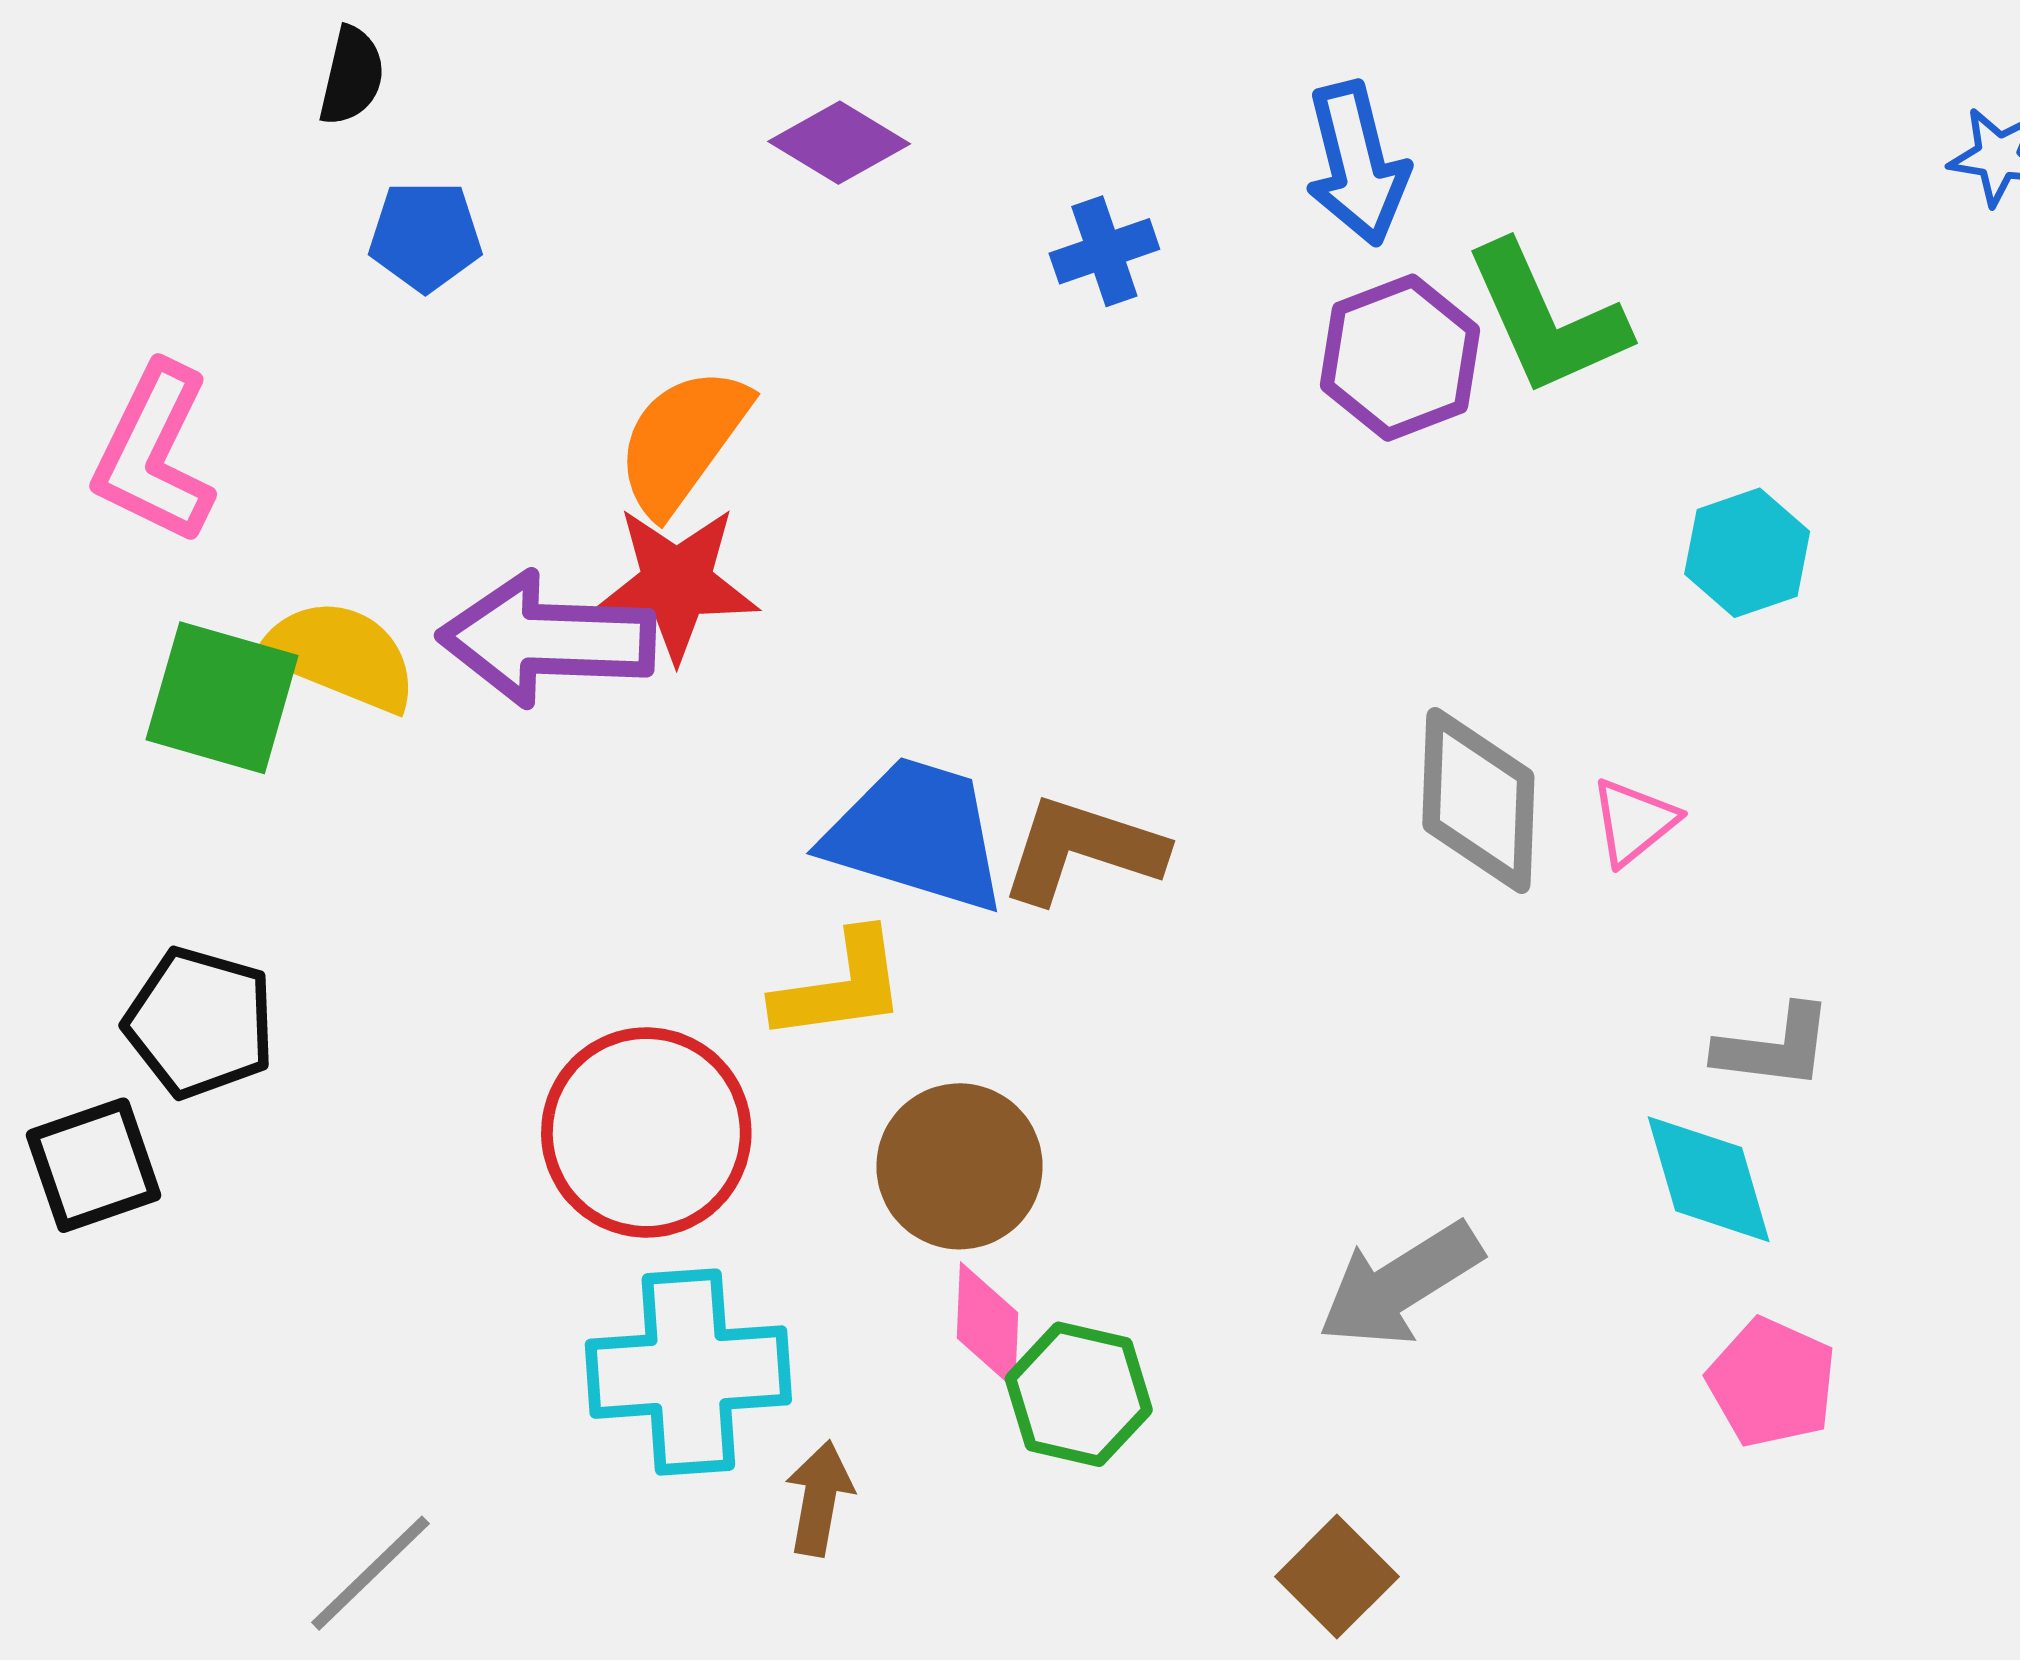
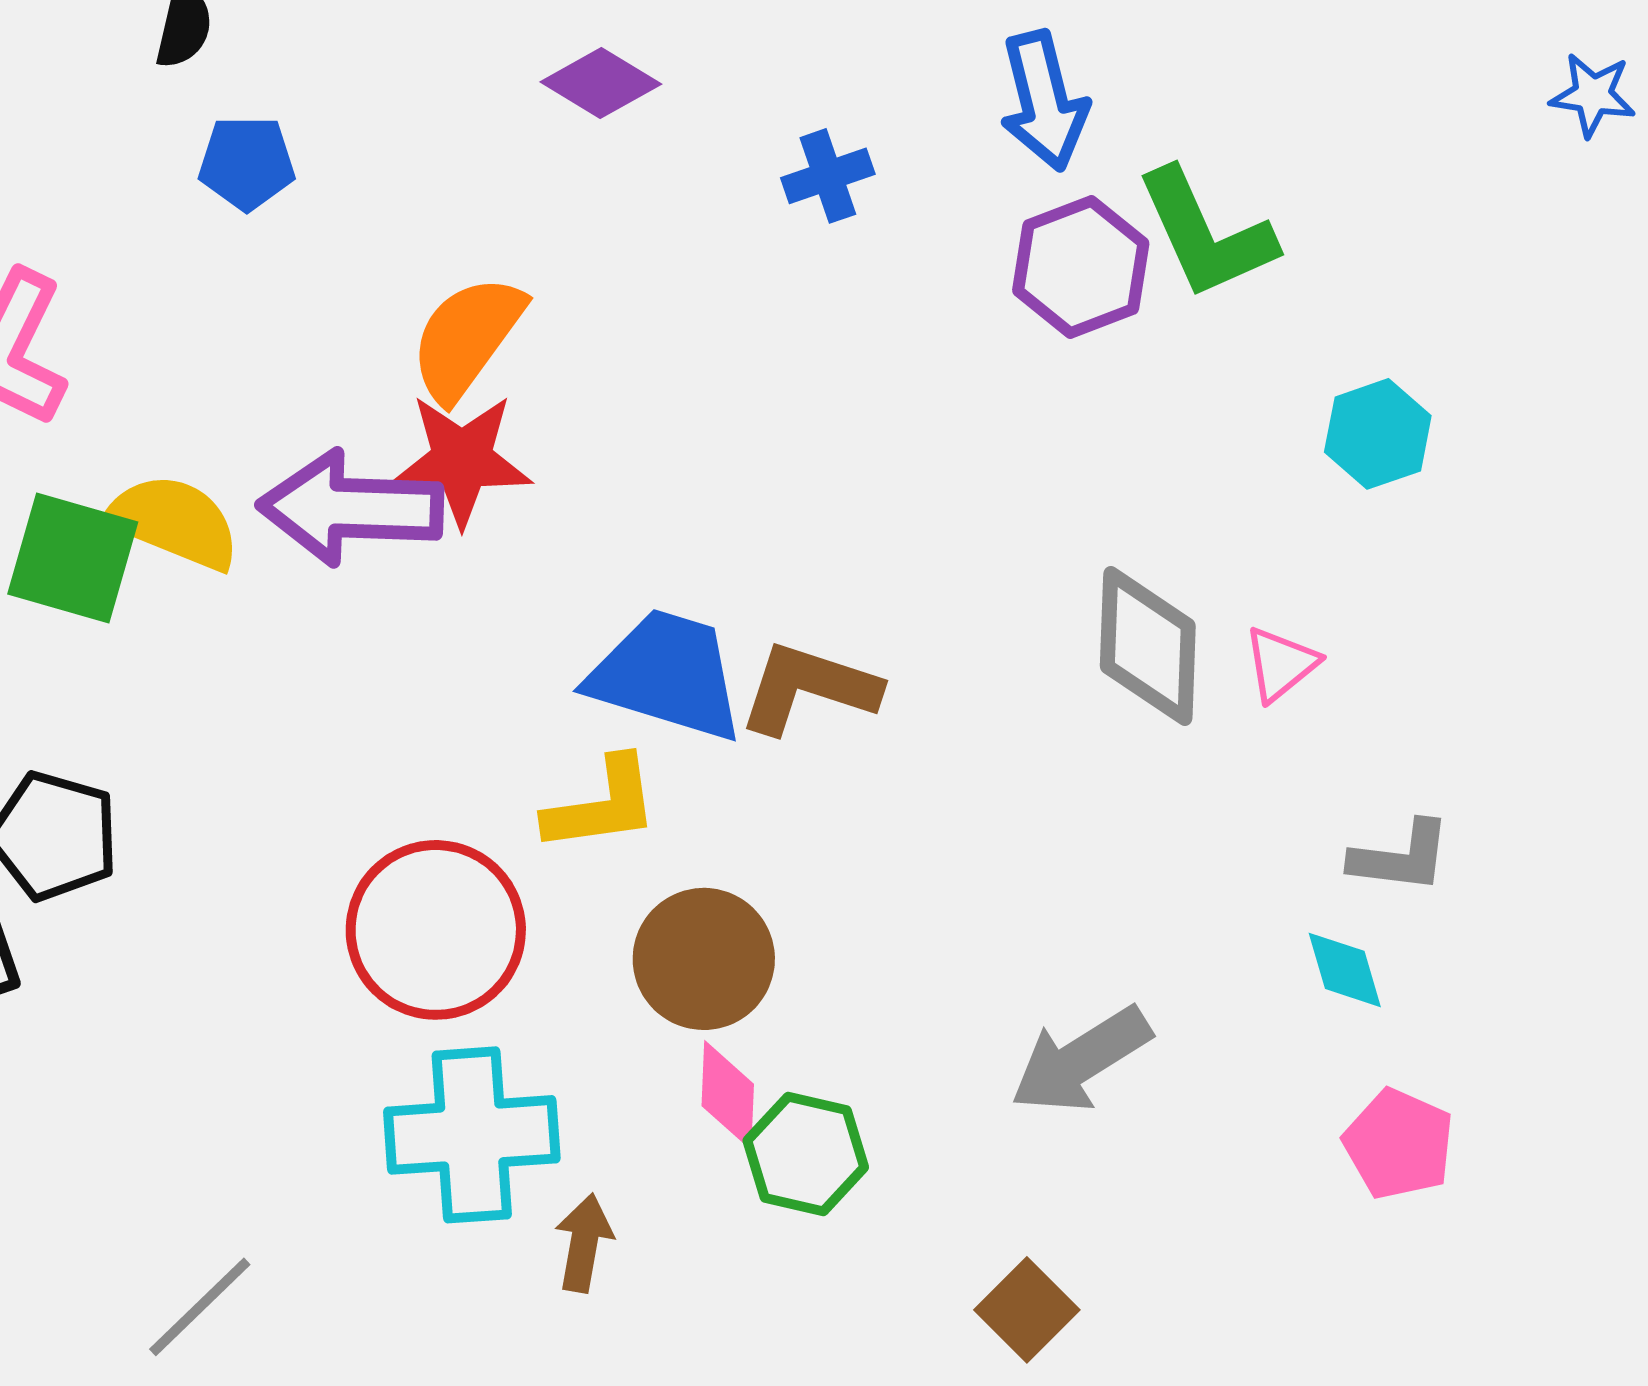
cyan diamond: (1709, 1179) -> (1345, 970), size x0.7

